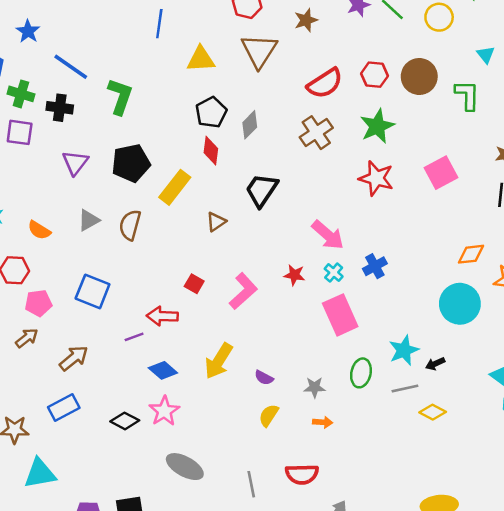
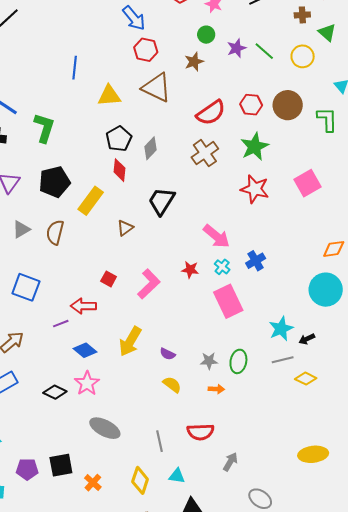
brown triangle: (259, 51) -> (157, 88), turned -36
green ellipse: (361, 373) -> (238, 361), moved
yellow semicircle: (269, 415) -> (172, 385), turned 96

